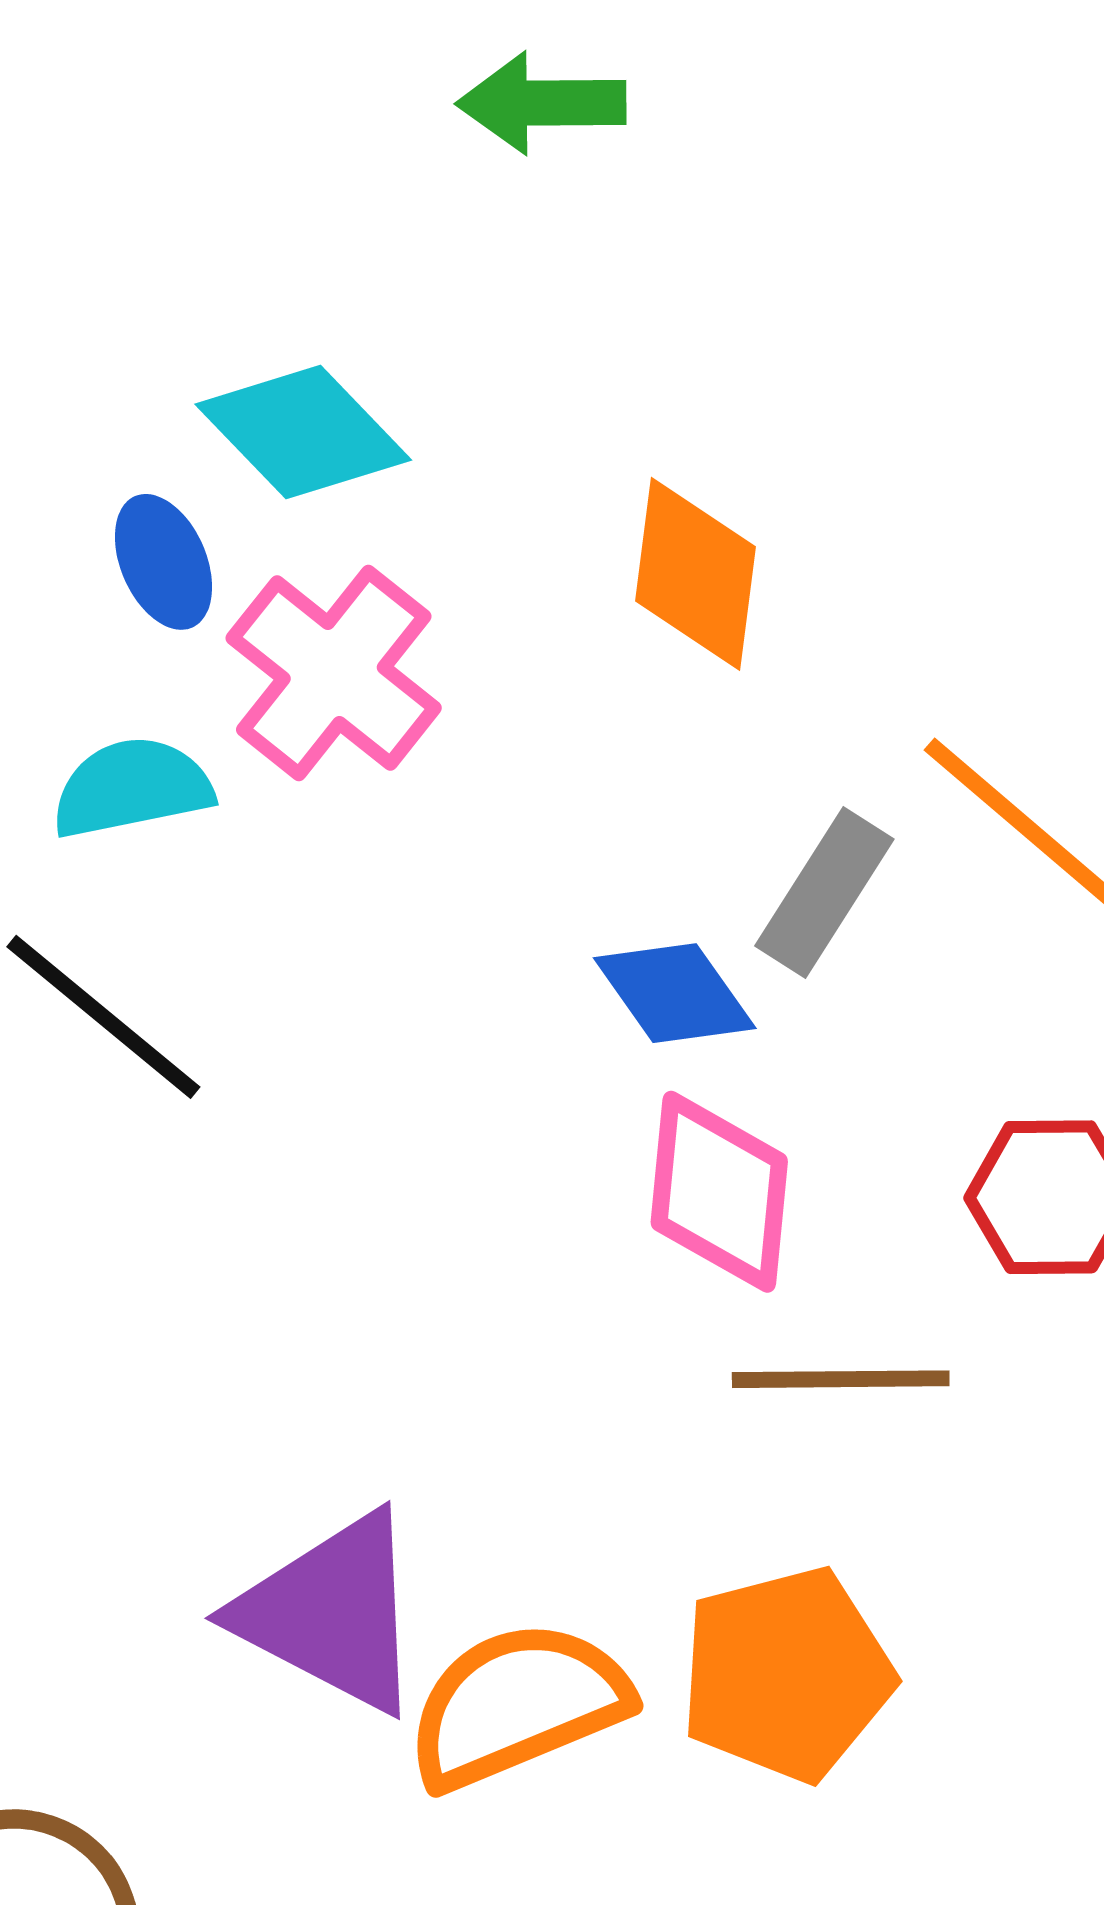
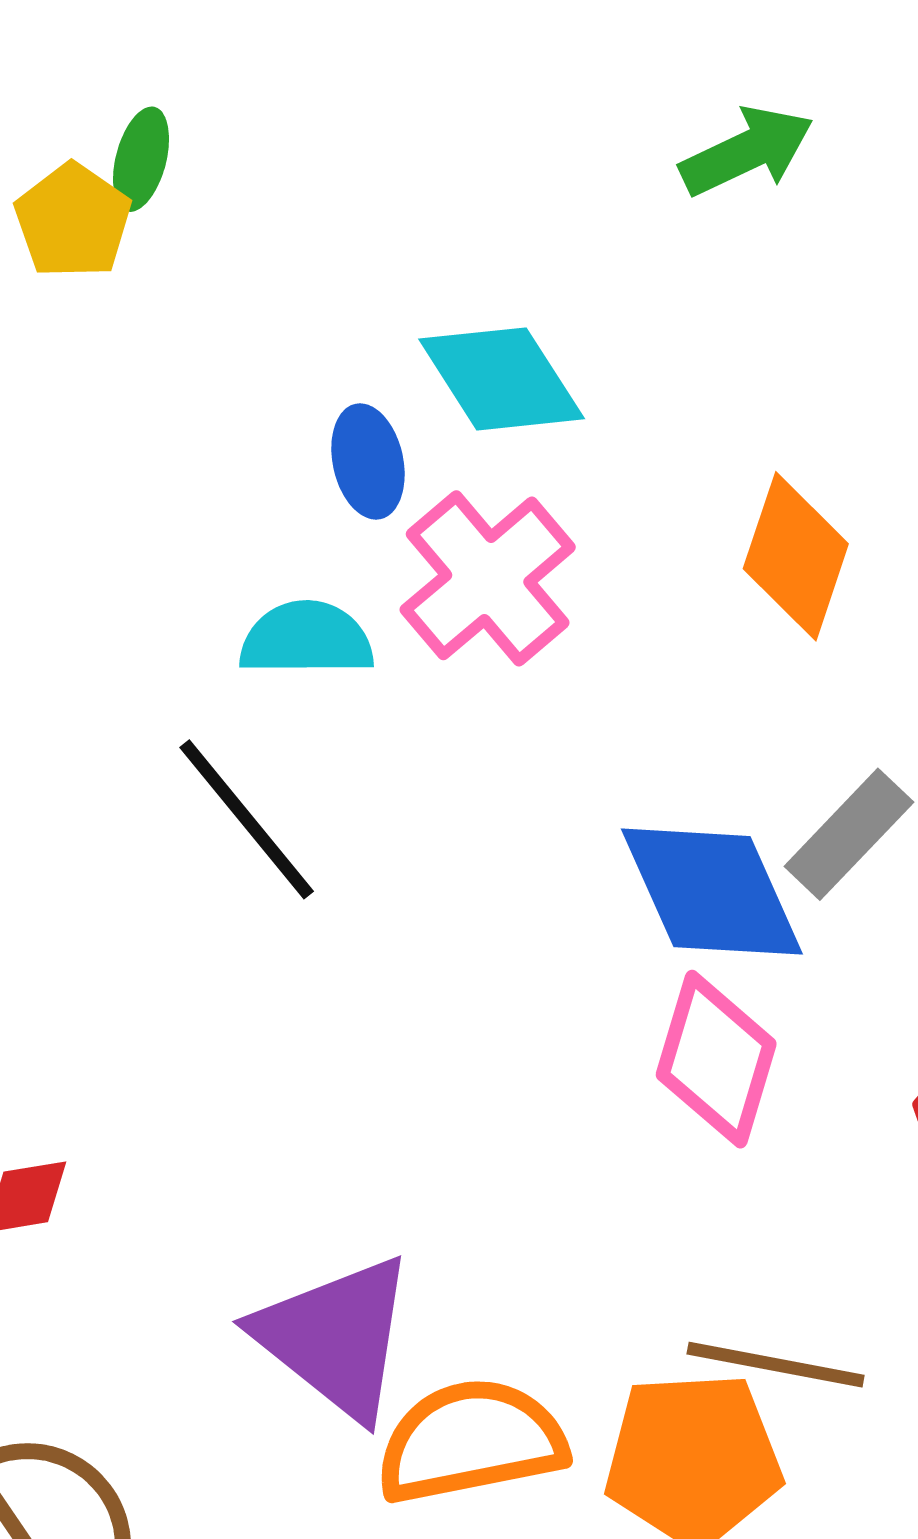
green arrow: (542, 103) -> (747, 151), turned 144
blue diamond: (675, 993) -> (712, 892), size x1.5
brown line: (841, 1379) -> (776, 1365), moved

